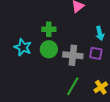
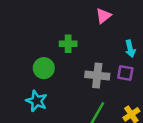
cyan star: (23, 47) -> (36, 101), moved
green circle: (49, 49) -> (44, 68), moved

